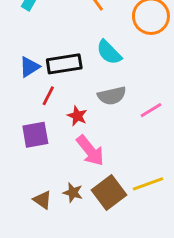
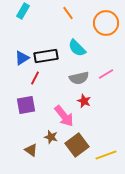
pink line: (151, 110) -> (106, 74), moved
red star: (77, 116) -> (84, 101), moved
yellow line: (148, 184) -> (106, 155), moved
brown star: (73, 193) -> (51, 137), moved

